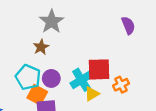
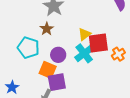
cyan pentagon: (28, 77) -> (28, 48), moved
yellow triangle: (92, 94) -> (84, 34), moved

